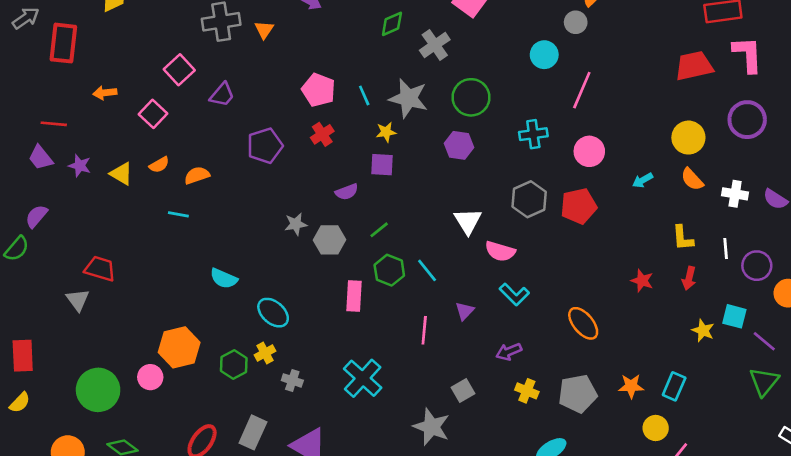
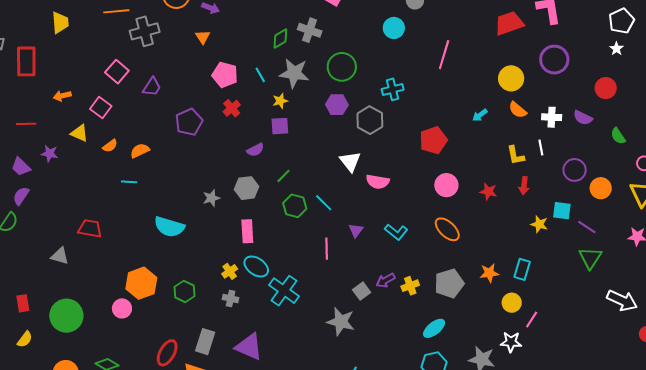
green diamond: (392, 24) -> (280, 38), moved
orange triangle: (264, 30) -> (203, 37), moved
gray cross: (435, 45) -> (310, 30), turned -30
pink line: (582, 90) -> (444, 55), moved
pink circle: (589, 151) -> (446, 185), moved
purple trapezoid: (41, 158) -> (21, 167), moved
yellow triangle: (121, 174) -> (79, 133), moved
gray hexagon: (529, 199) -> (370, 120), moved
gray star: (296, 224) -> (211, 198), moved
white line: (726, 249) -> (541, 148), moved
red trapezoid: (100, 269) -> (90, 228), moved
cyan semicircle: (224, 278) -> (169, 227), size x1.4
cyan L-shape: (514, 294) -> (396, 232), moved
pink rectangle: (354, 296) -> (247, 231), moved
gray triangle: (78, 300) -> (60, 256), turned -30
cyan ellipse: (273, 313) -> (256, 266), moved
purple arrow: (509, 352) -> (385, 280), moved
yellow cross: (265, 353) -> (230, 271), moved
red rectangle: (23, 356) -> (23, 303), size x0.7
green circle: (98, 390) -> (66, 316), moved
yellow cross: (527, 391) -> (410, 286), turned -36

